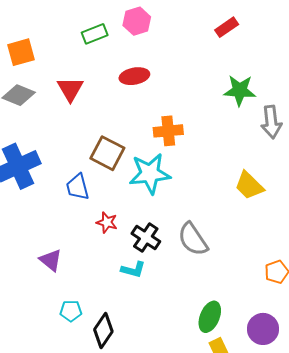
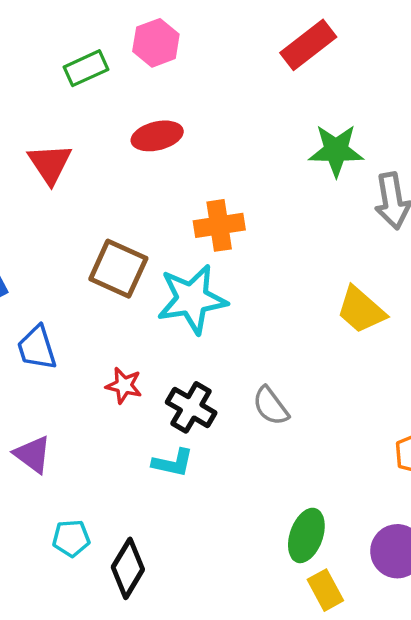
red rectangle: (227, 27) -> (308, 45), size x1.4
blue trapezoid: (78, 187) -> (37, 348), moved
gray semicircle: (193, 239) -> (271, 406), size x0.7

